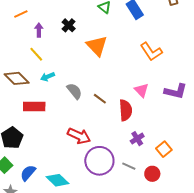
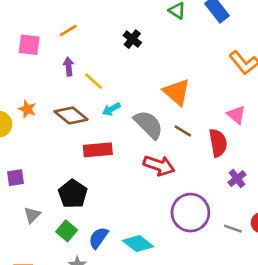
purple arrow: (39, 30) -> (69, 66), moved
orange triangle: (97, 46) -> (177, 92), moved
gray semicircle: (74, 91) -> (148, 125), size x1.4
red arrow: (79, 136) -> (159, 166), moved
gray line: (129, 166) -> (233, 229), moved

